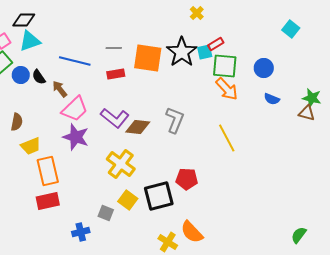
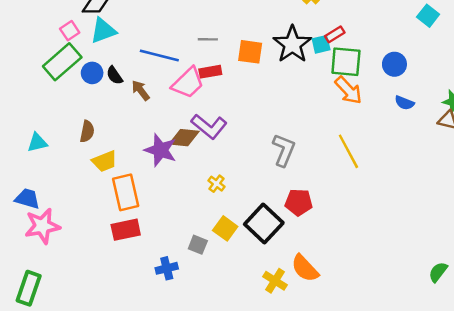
orange square: (148, 58) -> (250, 52), size x0.7
pink trapezoid: (75, 109) -> (188, 83), moved
gray L-shape: (175, 120) -> (284, 150), moved
brown diamond: (138, 127) -> (184, 138), moved
yellow cross: (121, 164) -> (217, 184), size x0.5
black square: (159, 196) -> (264, 223), turned -32

